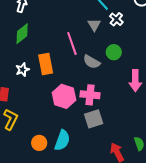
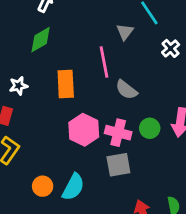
white cross: (116, 19) -> (171, 48), moved
gray triangle: (94, 25) -> (125, 32), moved
green circle: (114, 52) -> (150, 128), moved
white star: (22, 70) -> (18, 86), moved

